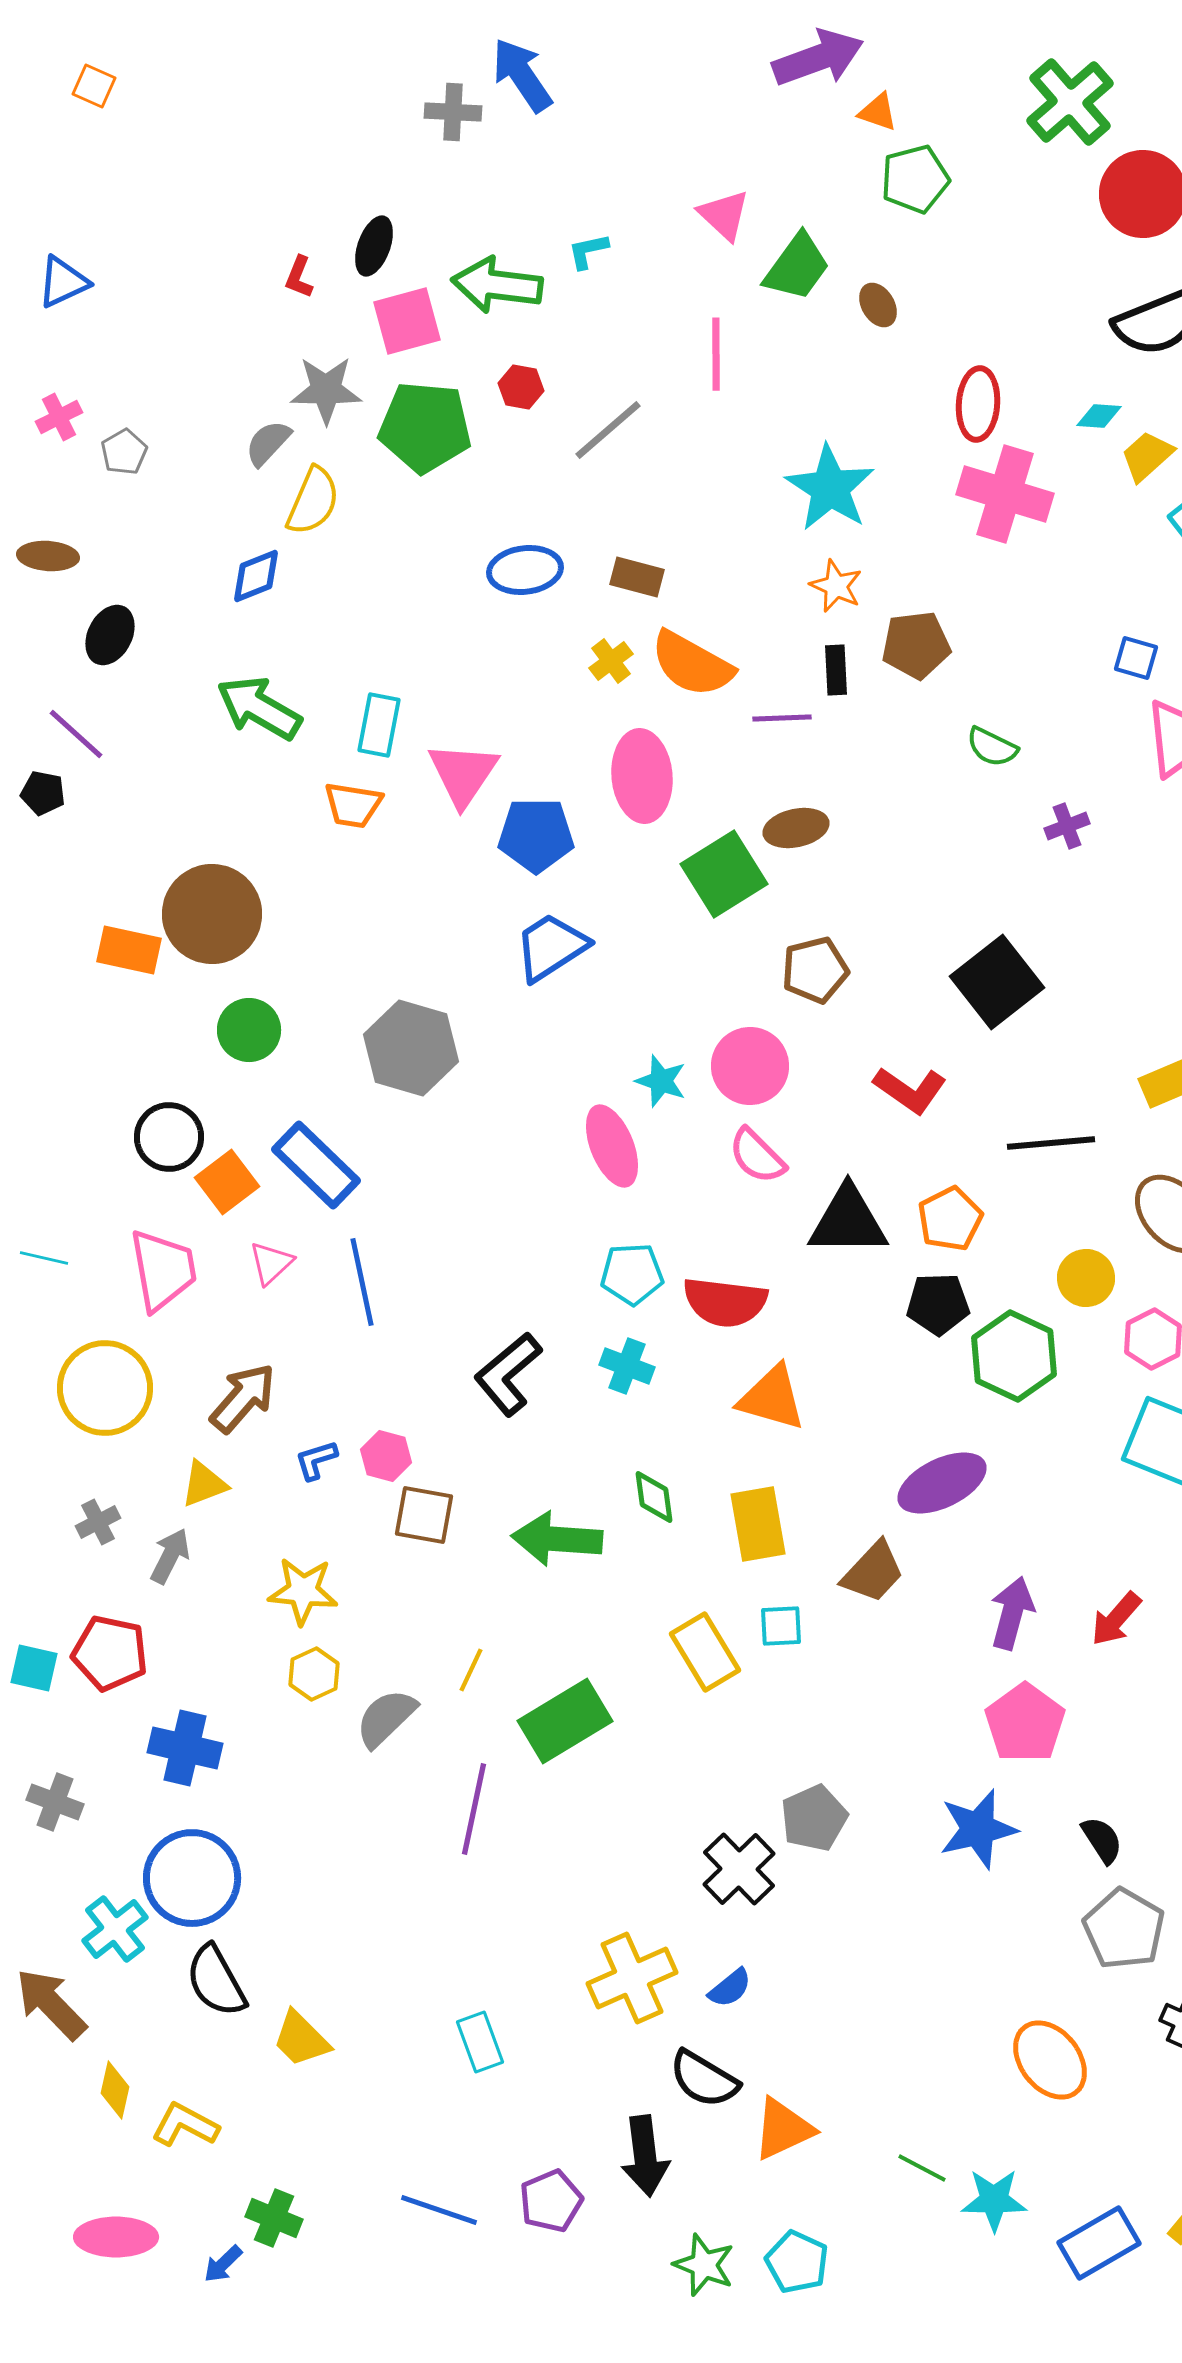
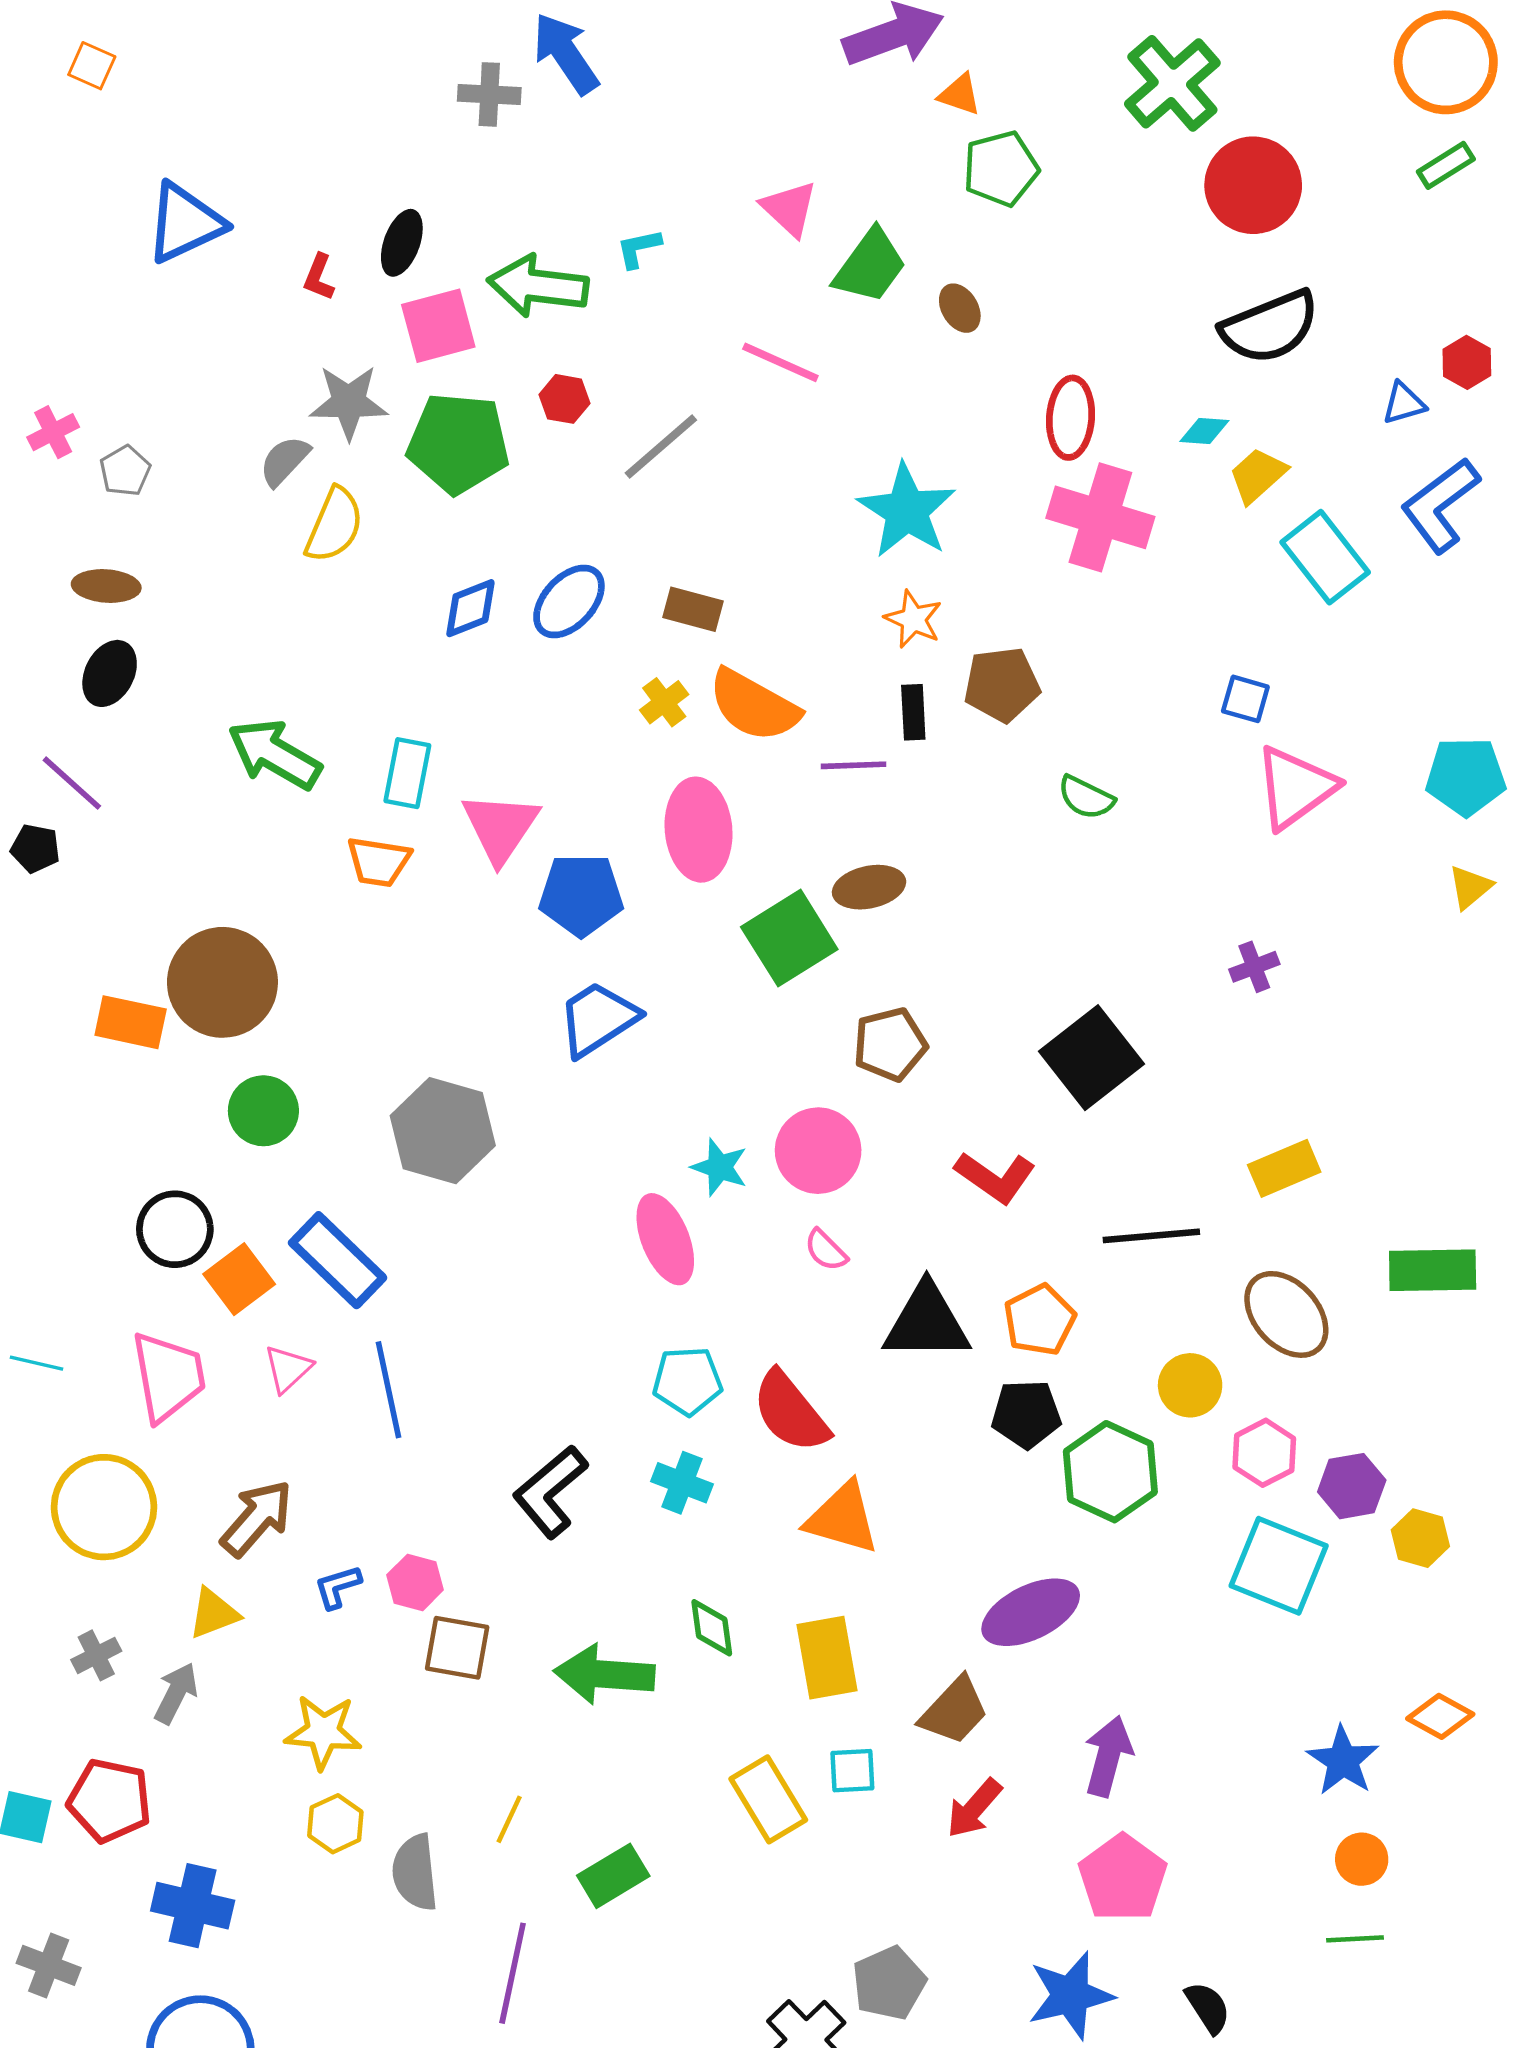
blue triangle: (63, 282) -> (185, 223), moved, size x1.4
pink line: (716, 354) -> (780, 362), turned -66
brown ellipse: (48, 556) -> (106, 586), moved
blue ellipse: (525, 570) -> (569, 601), turned -40
blue diamond: (256, 576) -> (470, 608), moved
purple cross: (1067, 826) -> (1254, 967), moved
pink semicircle: (757, 1156) -> (826, 1250), size x0.7
red semicircle: (725, 1302) -> (790, 1412), turned 44
red arrow: (1116, 1619) -> (974, 1808), moved
gray semicircle: (386, 1718) -> (415, 1872), turned -52
green rectangle: (565, 1721) -> (613, 1876), size x0.7

